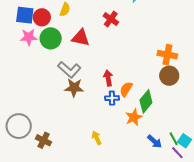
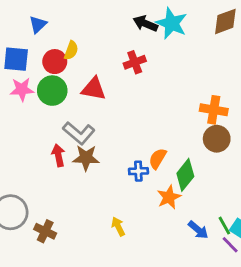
red circle: (42, 17) -> (55, 62), moved
red cross: (111, 19) -> (135, 62), turned 35
red arrow: (108, 78) -> (58, 155), moved

